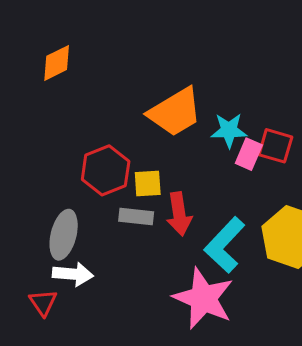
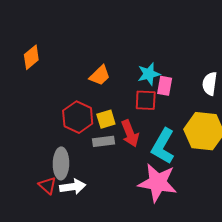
orange trapezoid: (175, 112) -> (100, 75), moved, size x0.6
red square: (275, 146) -> (146, 100), moved
red triangle: (43, 302) -> (48, 185), moved

